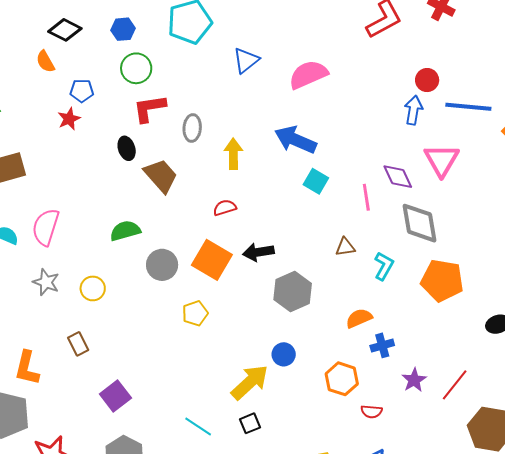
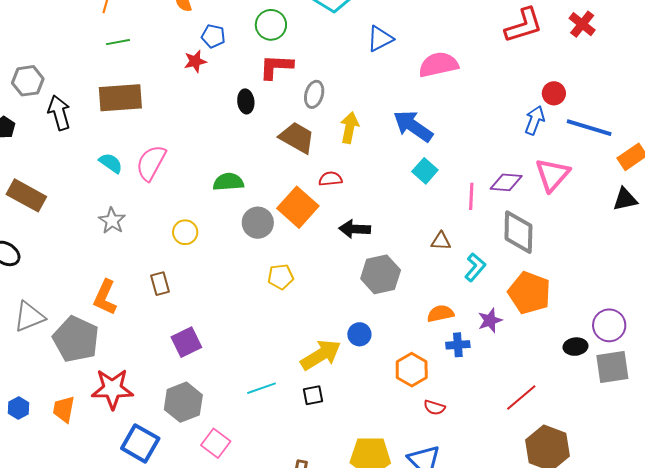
brown trapezoid: (161, 176) -> (297, 138), moved, turned -30
purple diamond: (398, 177) -> (506, 182), turned -72
orange square: (212, 260) -> (298, 207), moved
gray star: (46, 282) -> (112, 221), moved
purple star: (414, 380) -> (490, 320), moved
cyan line: (198, 426) -> (261, 388), turned -64

